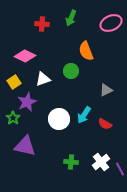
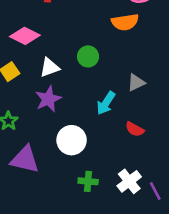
orange semicircle: (86, 51) -> (125, 22), moved, turned -78
purple star: (27, 102) -> (48, 99), moved
cyan arrow: (84, 115) -> (106, 103), moved
white circle: (59, 119) -> (72, 140), moved

